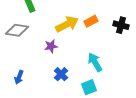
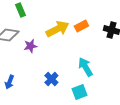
purple star: (51, 46) -> (30, 46), moved

